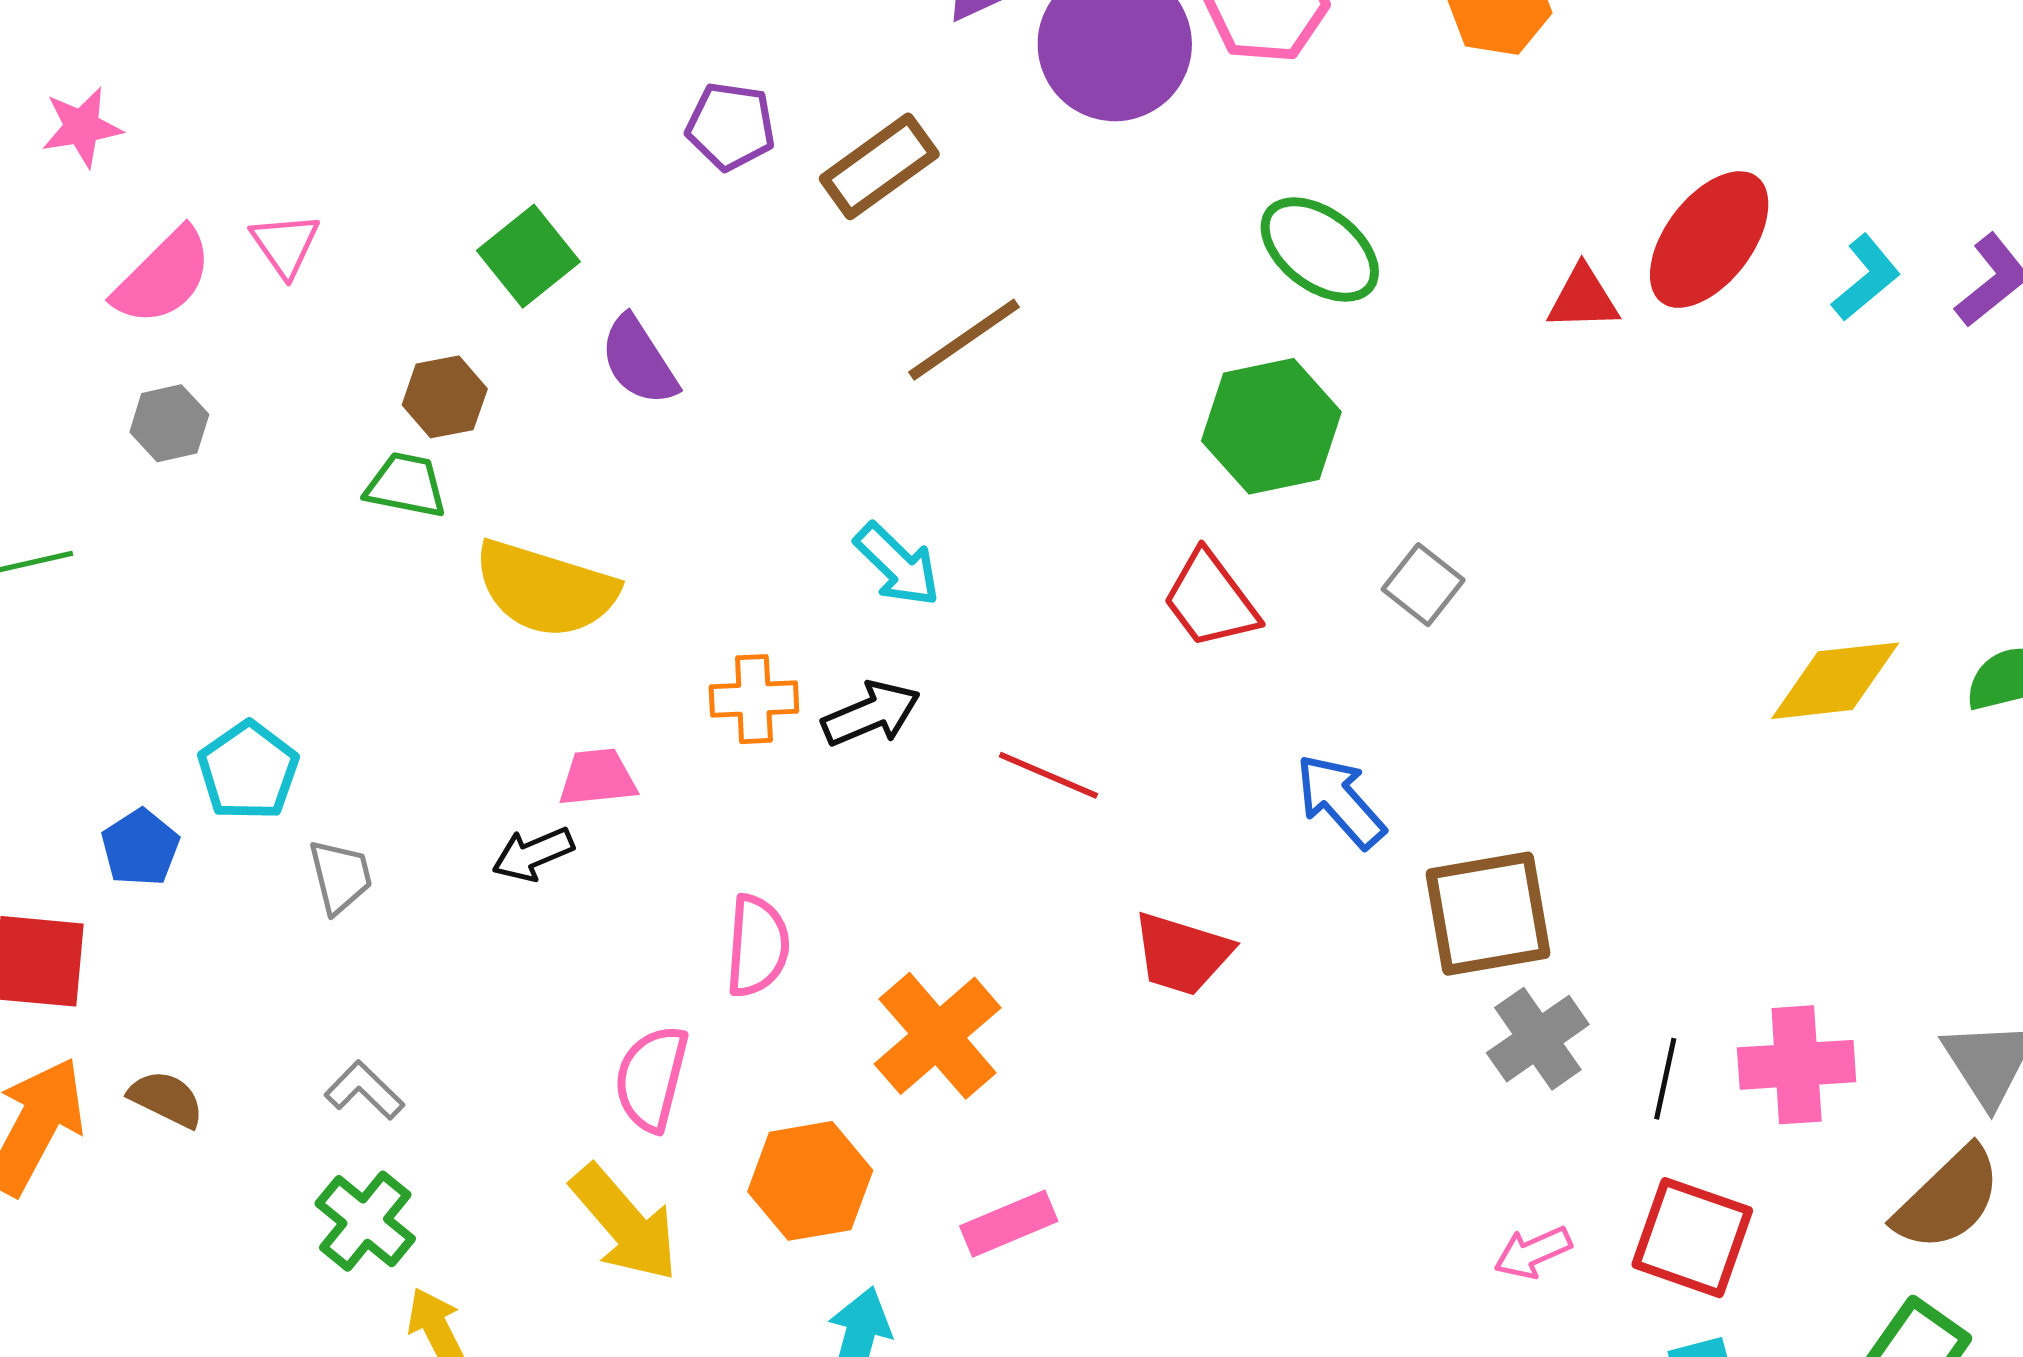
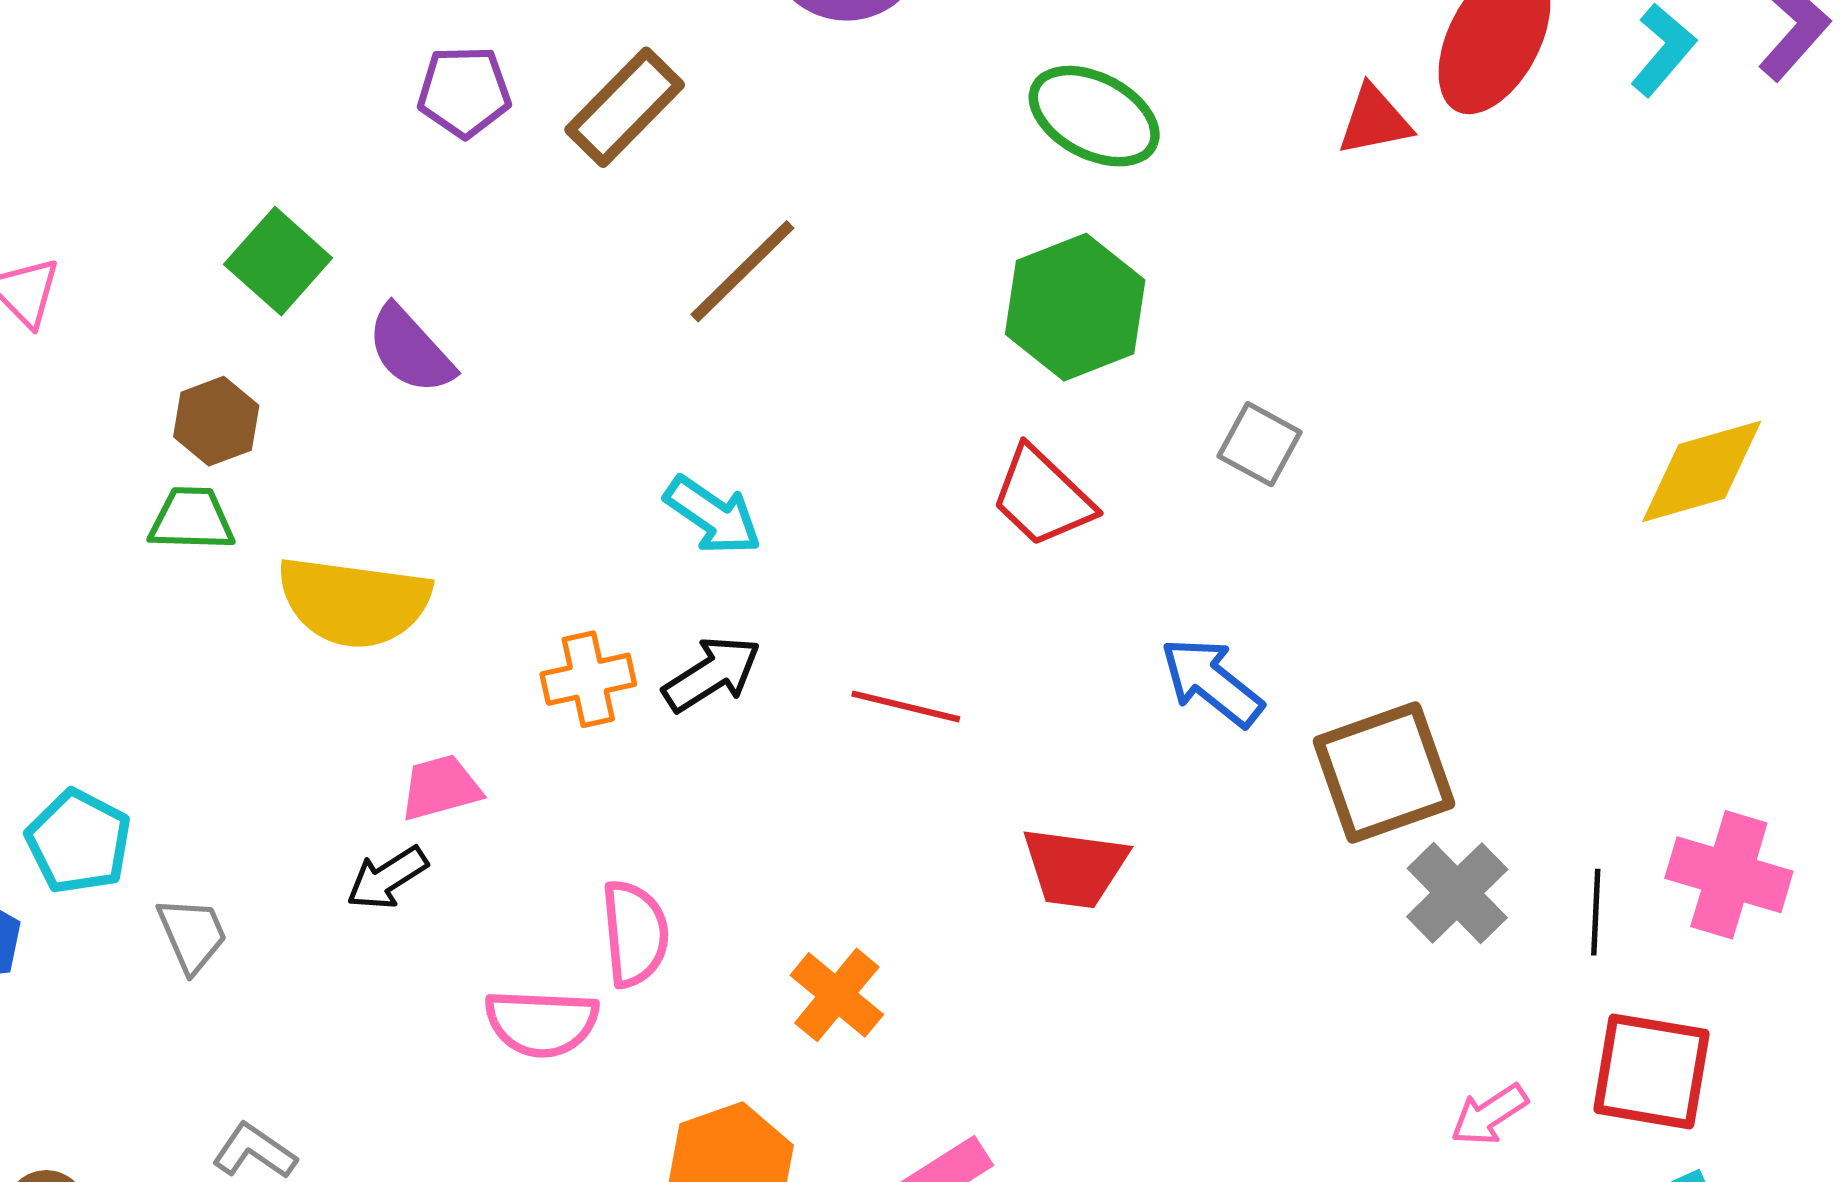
orange cross: (938, 1036) -> (837, 995), size x0.7
pink cross: (1797, 1065) -> (1729, 875), turned 30
pink semicircle: (651, 1078) -> (542, 1023), moved, turned -92

